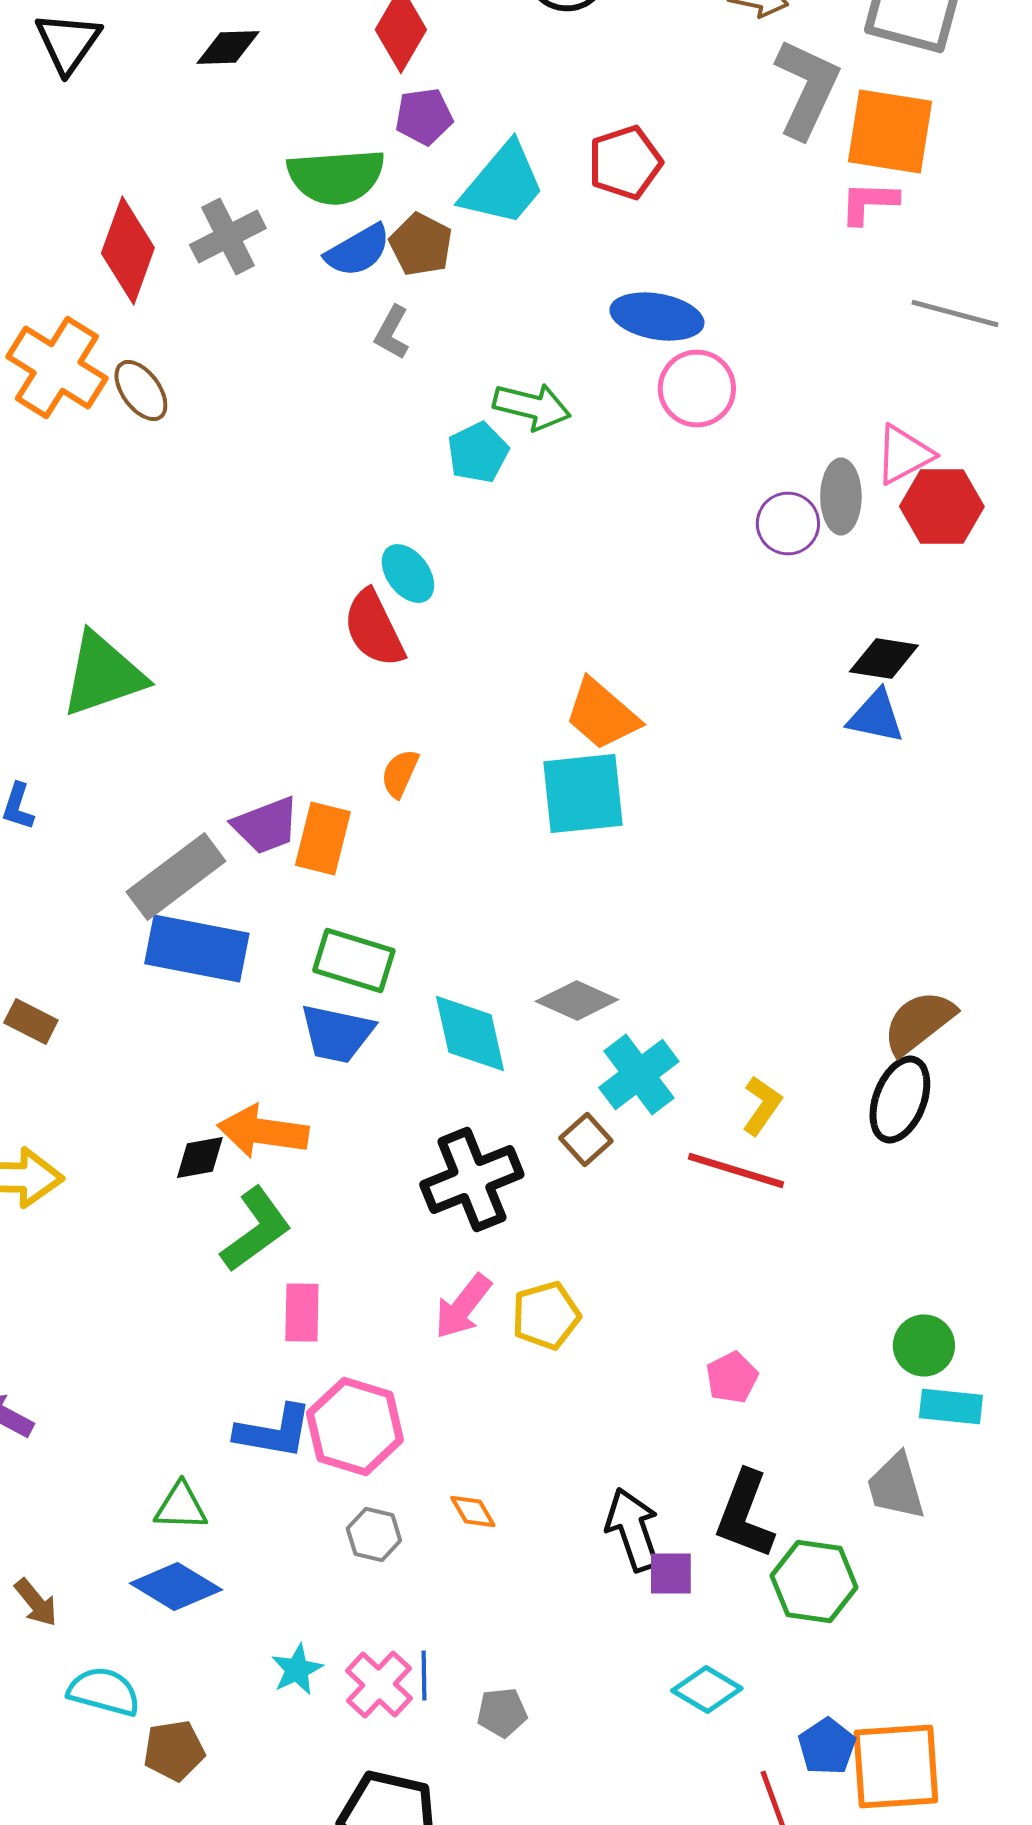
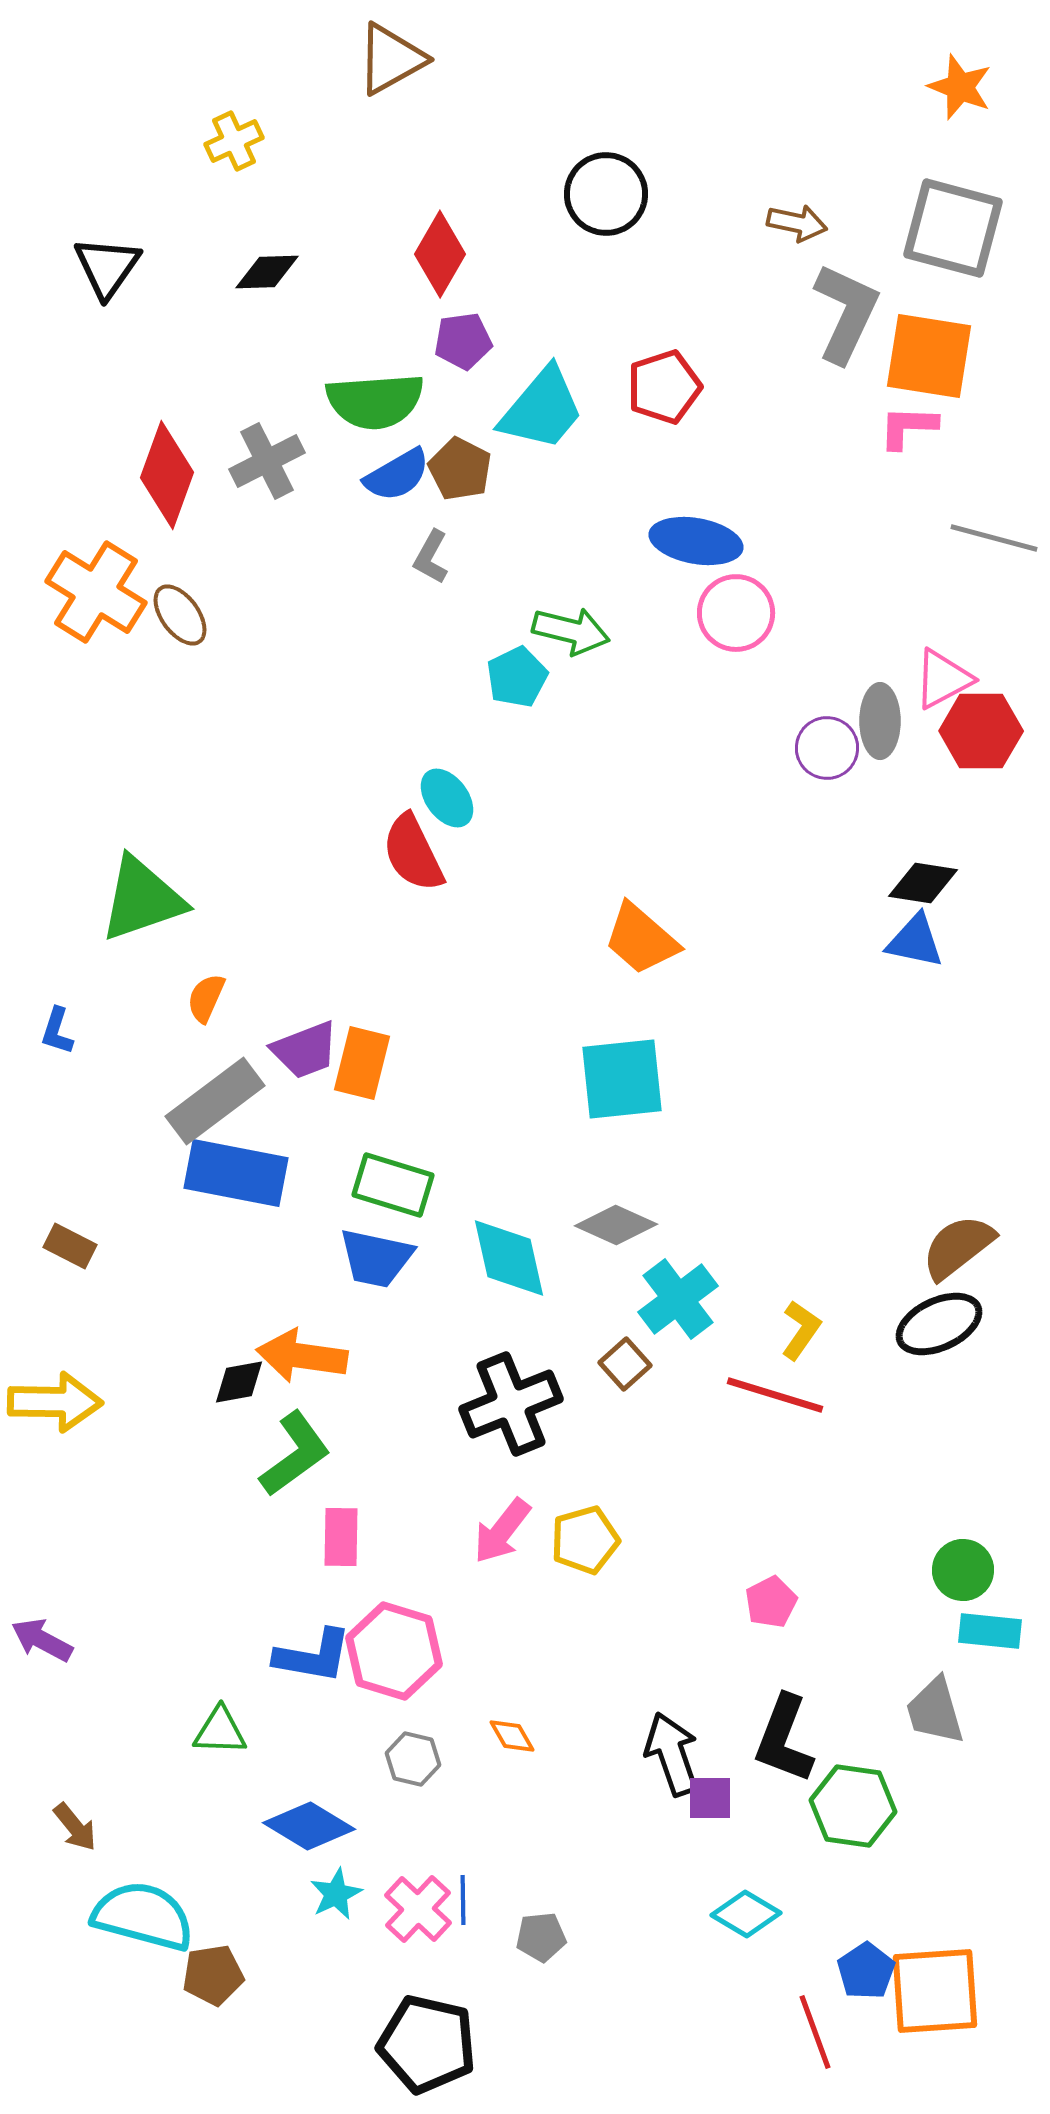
orange semicircle: (400, 774) -> (206, 998), moved
cyan square: (583, 794) -> (622, 1079), moved
black ellipse: (900, 1100) -> (939, 1324), turned 44
blue diamond: (176, 1586) -> (309, 1826), moved
cyan semicircle: (104, 1692) -> (143, 1916), size x1.4

